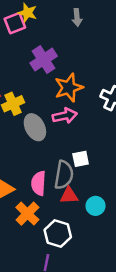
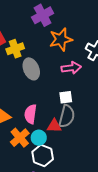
pink arrow: (65, 116) -> (71, 68), moved
gray semicircle: (64, 175) -> (67, 116), moved
cyan circle: (95, 206) -> (39, 138), moved

